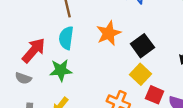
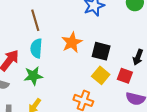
black square: (142, 46) -> (101, 51), turned -36
red square: (155, 95) -> (125, 76), moved

